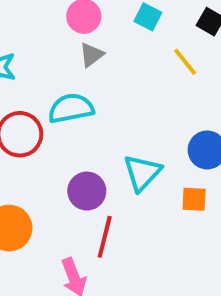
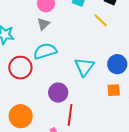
gray triangle: (92, 55) -> (43, 24), moved
cyan triangle: (142, 173) -> (84, 67), moved

